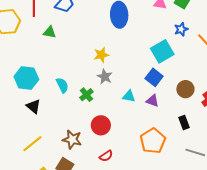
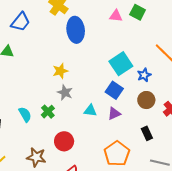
blue star: (181, 29) -> (144, 75), moved
cyan semicircle: (62, 85) -> (25, 114), moved
purple triangle: (152, 101) -> (114, 114), turned -40

